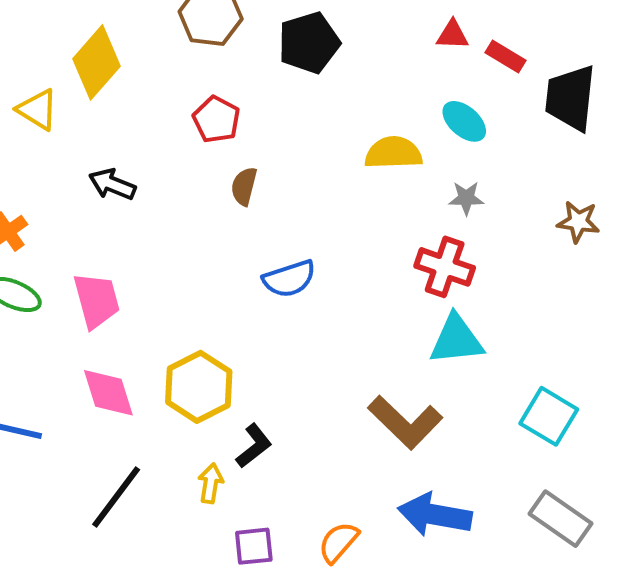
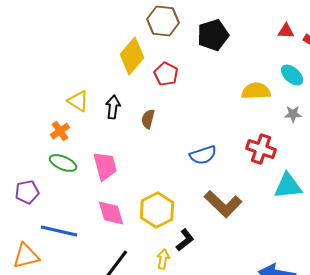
yellow diamond: (97, 62) -> (132, 56), moved
yellow triangle: (38, 110) -> (78, 101), moved
black arrow: (112, 184) -> (113, 107), turned 75
brown semicircle: (244, 186) -> (148, 119), moved
red cross: (445, 267) -> (261, 149), moved
brown L-shape: (405, 422) -> (223, 204), moved

